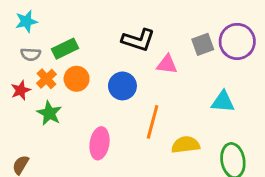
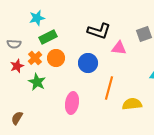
cyan star: (26, 21) -> (37, 18), moved
gray semicircle: (31, 54) -> (14, 44), moved

